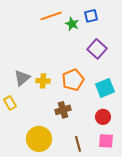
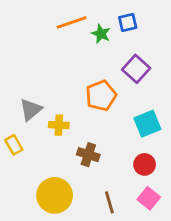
orange pentagon: (73, 80) -> (101, 96), moved
yellow cross: (43, 81) -> (59, 125), moved
brown cross: (63, 110) -> (88, 155), turned 35
pink square: (106, 141) -> (149, 198), turned 35

